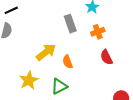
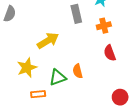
orange semicircle: (68, 62) -> (78, 71), moved

